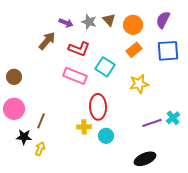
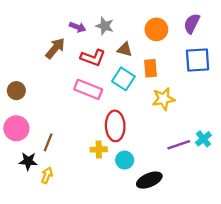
brown triangle: (109, 20) -> (125, 49), moved, turned -32
orange rectangle: (134, 50) -> (151, 68), moved, turned -56
black ellipse: (145, 159) -> (149, 180), moved

